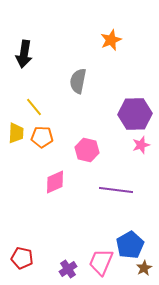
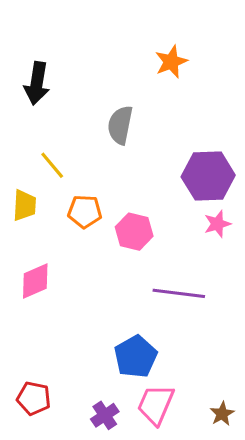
orange pentagon: (42, 137) -> (85, 212), moved
pink diamond: (55, 182) -> (35, 281), moved
blue pentagon: (130, 245) -> (136, 357), moved

